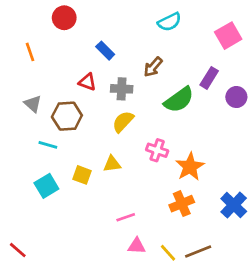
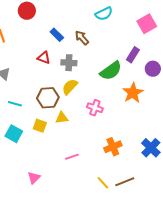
brown arrow: (153, 67) -> (82, 38), moved, turned 98
brown hexagon: (67, 116) -> (48, 98), moved
orange star: (190, 167) -> (133, 93), moved
cyan square: (46, 186) -> (14, 134), turned -30
pink triangle: (137, 246) -> (34, 178), moved, turned -48

